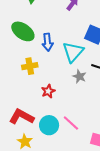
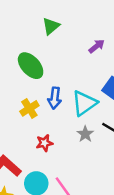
blue arrow: (48, 42) -> (55, 98), moved
yellow cross: (30, 66) -> (29, 108), turned -35

